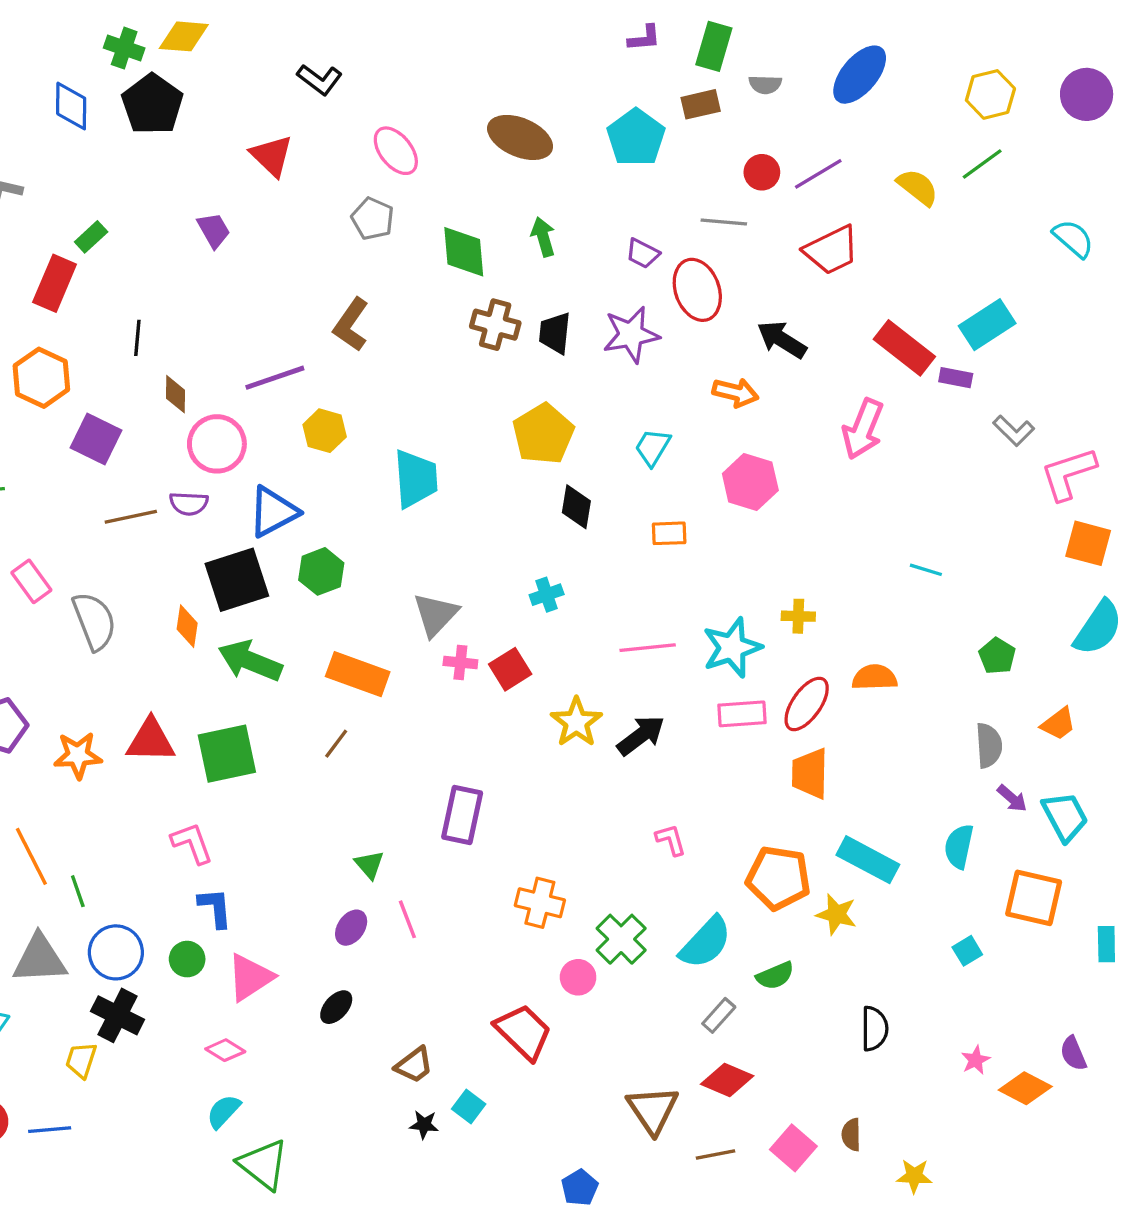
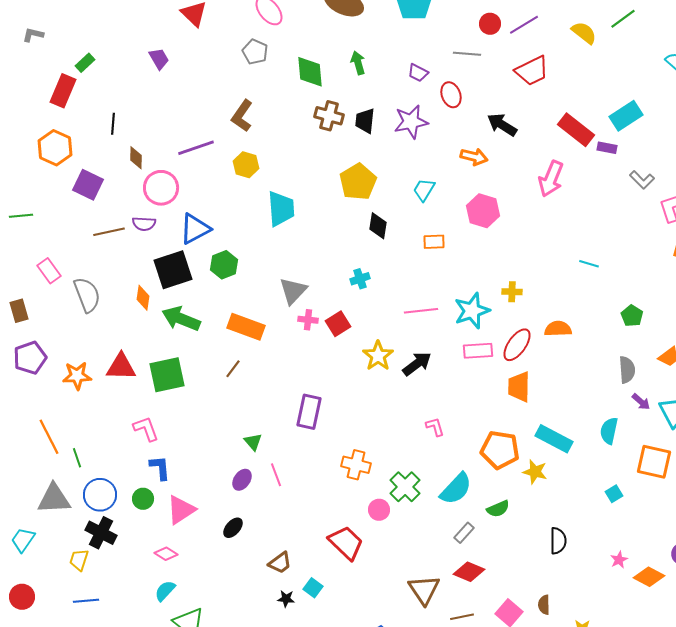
red ellipse: (697, 290) -> (451, 95), size x0.7
yellow hexagon: (325, 431) -> (246, 165), moved
blue line: (50, 1130) -> (86, 601), moved

